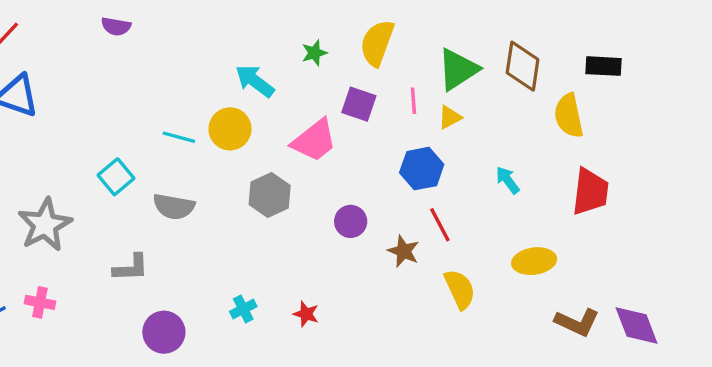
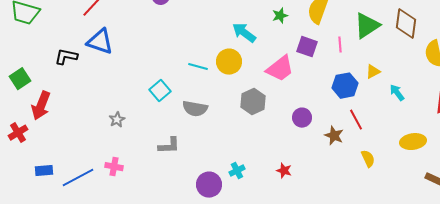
yellow triangle: (450, 117) -> (373, 72), moved
gray star: (45, 225) -> (117, 120), size x0.5
yellow semicircle: (460, 289) -> (368, 159), size x0.7
red star: (306, 314) -> (284, 171), moved
purple circle: (164, 332) -> (209, 185), moved

